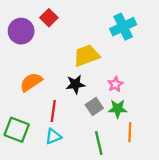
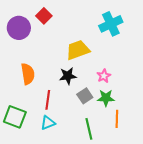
orange semicircle: (31, 82) -> (28, 74), turned 115

